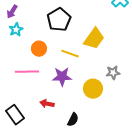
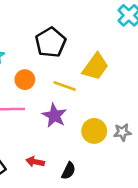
gray star: (113, 73) -> (122, 132), moved
purple star: (62, 77) -> (54, 116), turned 30
red arrow: (47, 104) -> (35, 162), moved

